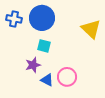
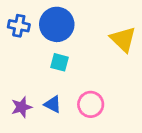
purple star: (33, 65) -> (22, 107), moved
blue triangle: (47, 80) -> (53, 104), moved

